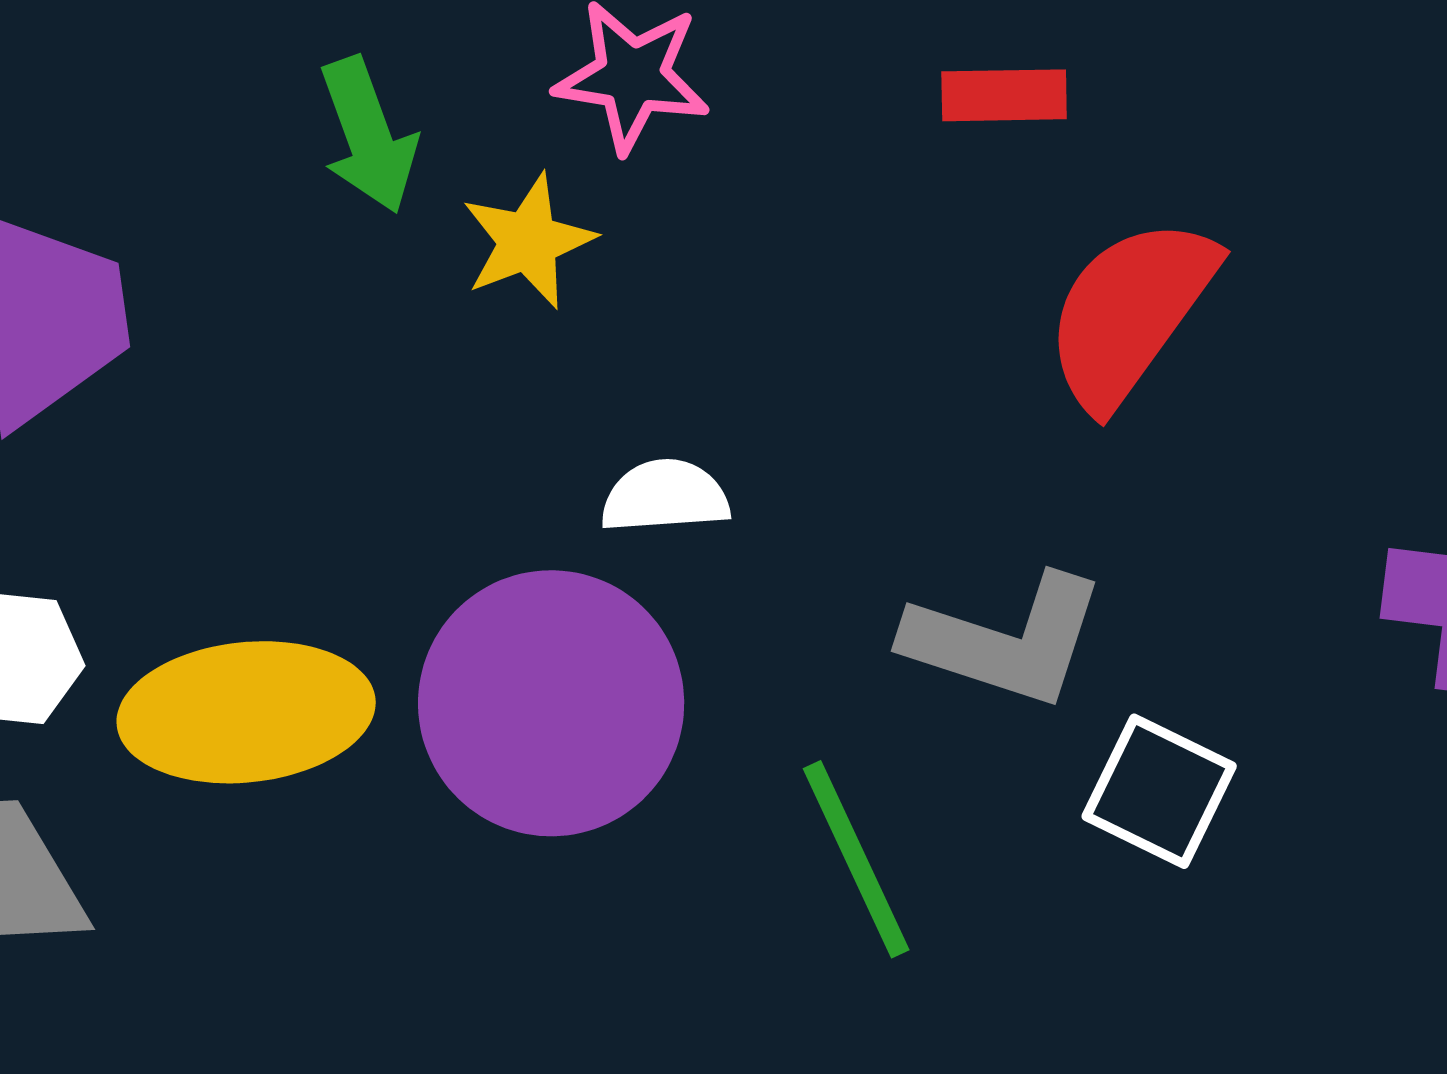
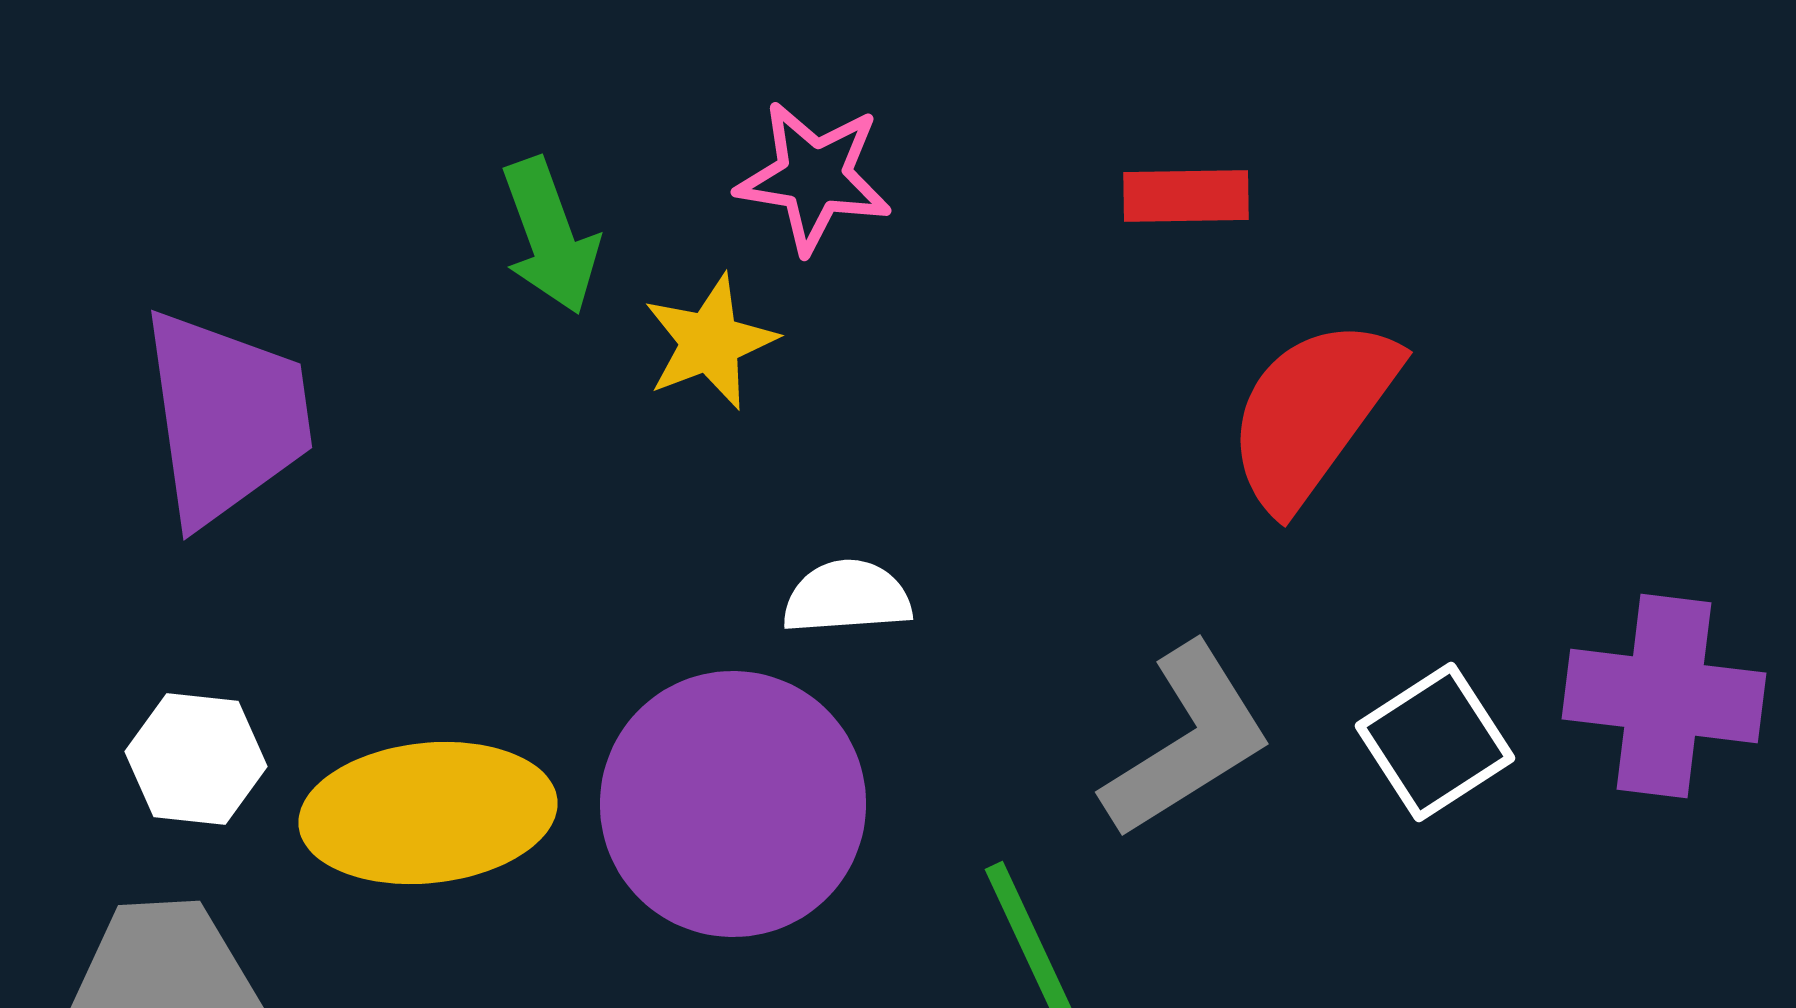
gray L-shape: (1005, 640) -> (1187, 741), turned -50
white square: (1159, 791) -> (1435, 742), moved, turned 31

